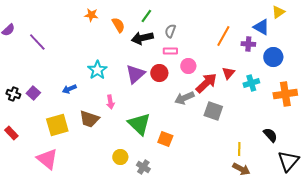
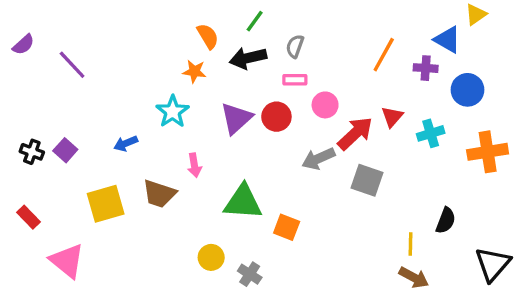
orange star: (91, 15) -> (194, 71), moved
green triangle: (139, 124) -> (243, 202), turned -40
black semicircle: (270, 135) -> (446, 221), moved, turned 63
pink triangle: (47, 159) -> (67, 261), moved

